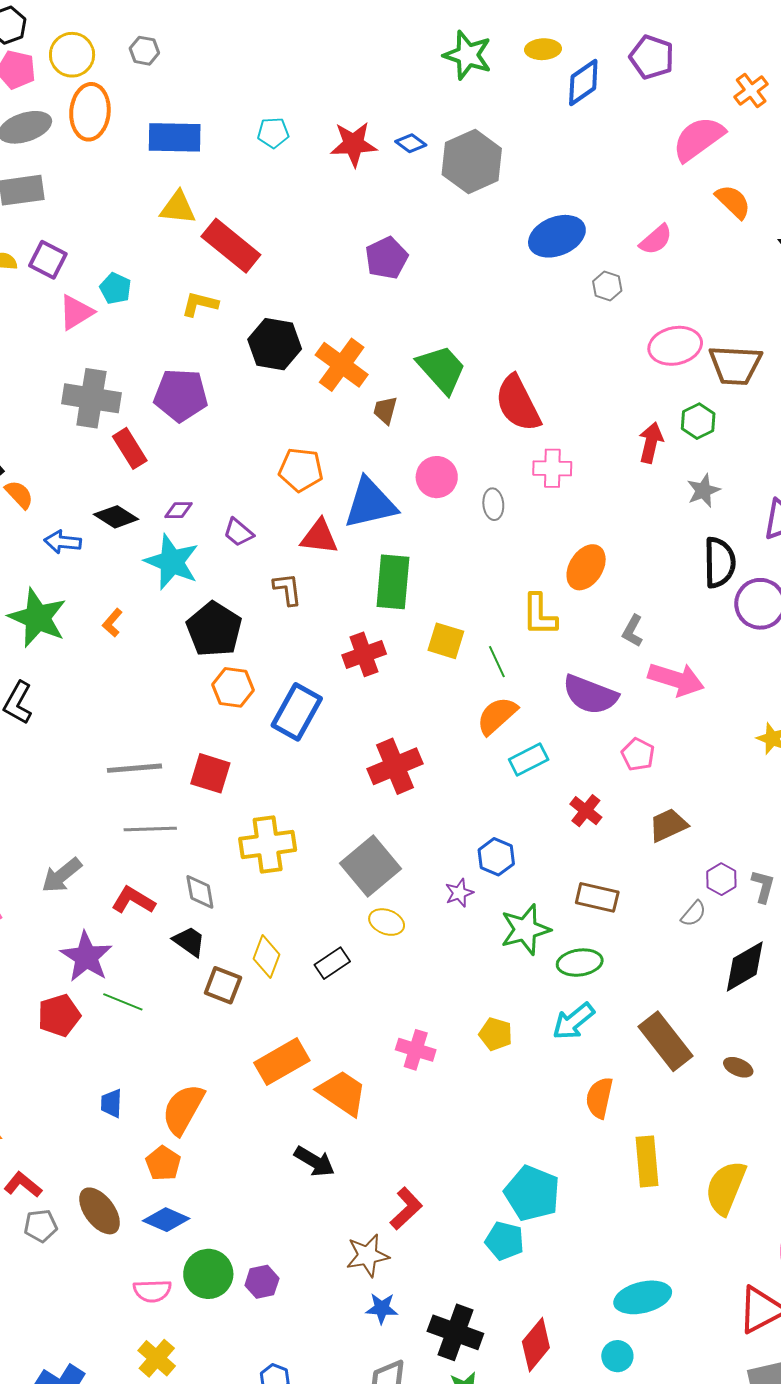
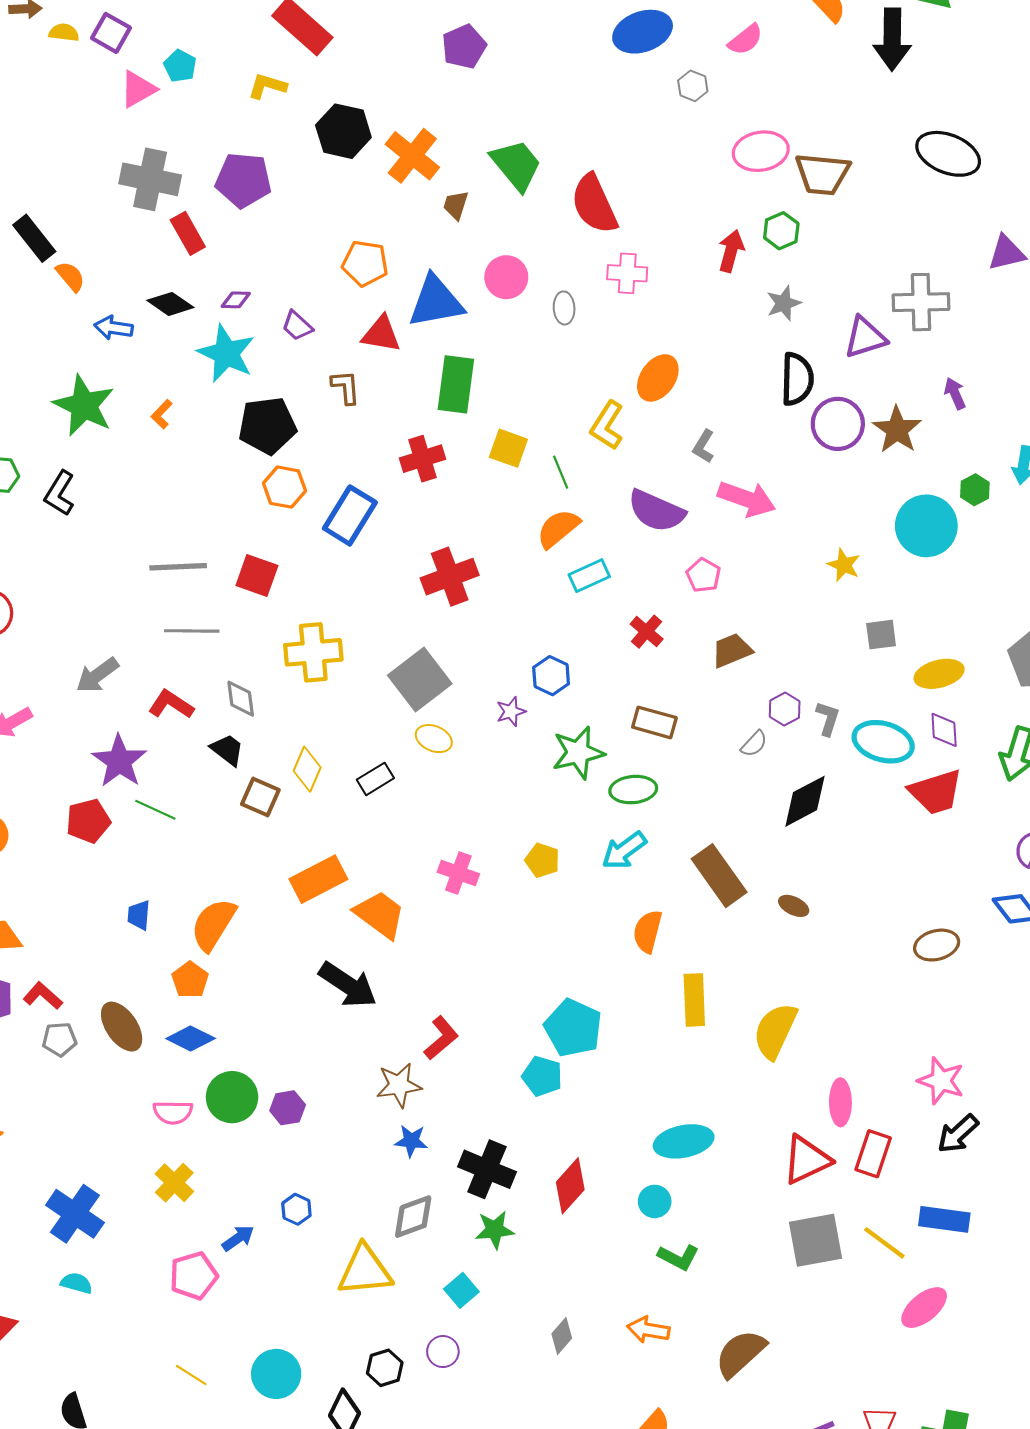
yellow L-shape: (539, 615) -> (607, 425), turned 30
black pentagon: (214, 629) -> (267, 426), turned 30
black arrow: (315, 1161) -> (348, 985), size x1.4

